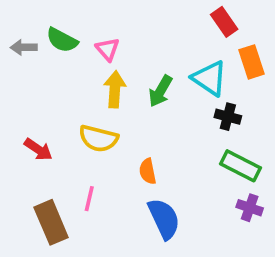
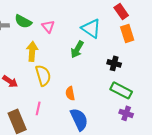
red rectangle: (224, 22) -> (121, 11), moved
cyan triangle: (210, 78) -> (91, 28), moved
yellow arrow: (115, 89) -> (32, 51), moved
yellow semicircle: (98, 138) -> (43, 75), turned -120

